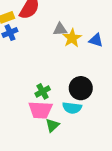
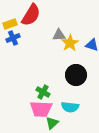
black circle: (81, 88) -> (76, 75), moved
green cross: (43, 91) -> (43, 92), turned -32

